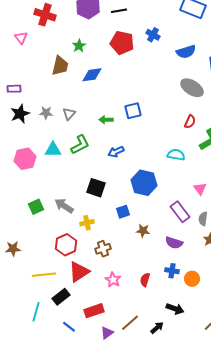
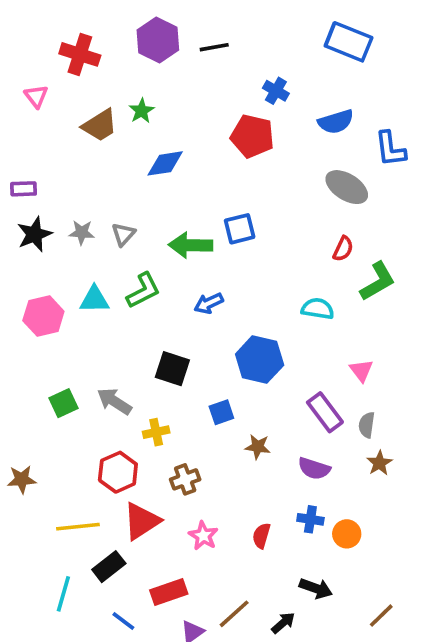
red pentagon: (122, 43) -> (252, 136), moved
brown trapezoid: (60, 66) -> (100, 125), moved, turned 45
green arrow: (106, 120) -> (191, 245), size x1.6

